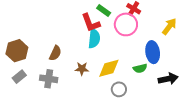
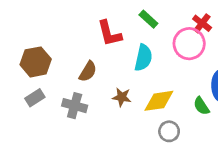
green rectangle: (104, 10) -> (148, 19), moved
red L-shape: (91, 23) -> (109, 33), moved
green semicircle: (140, 68) -> (201, 106), turned 64

